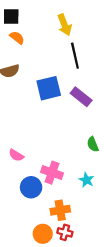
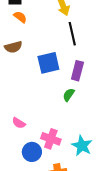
purple rectangle: (81, 97) -> (77, 71), turned 66
green semicircle: (93, 144) -> (69, 95), moved, turned 56
cyan star: (86, 180) -> (82, 146), size x1.5

